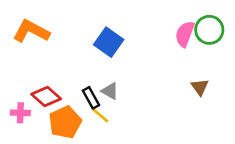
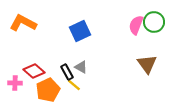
blue square: (109, 42) -> (80, 31), turned 30
brown triangle: (200, 87) -> (147, 64), size x1.5

